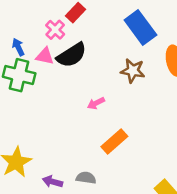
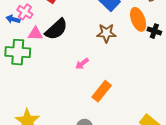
pink cross: (55, 30) -> (25, 12), moved
blue arrow: (18, 47) -> (13, 19), moved, turned -40

